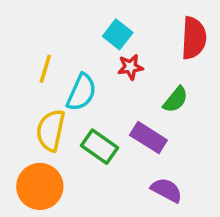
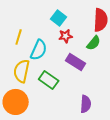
green semicircle: (176, 100) -> (94, 43), moved
purple rectangle: (148, 138) -> (76, 62), moved
purple semicircle: (167, 190) -> (86, 104), turned 66

